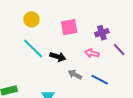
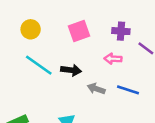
purple cross: (102, 33) -> (121, 31), turned 32

